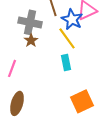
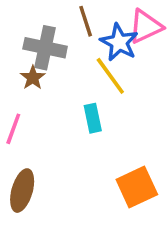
brown star: (31, 40) -> (33, 78), moved
cyan rectangle: (66, 62) -> (93, 118), moved

